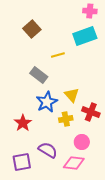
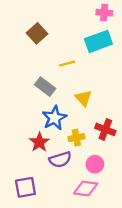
yellow triangle: (72, 95) -> (83, 98), moved
red star: (23, 123) -> (39, 142), moved
purple semicircle: (48, 150) -> (60, 160), moved, turned 132

